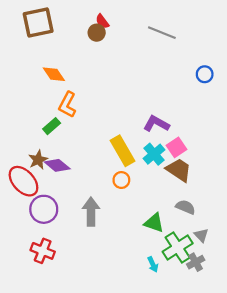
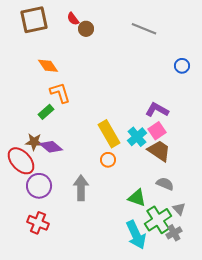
red semicircle: (102, 21) -> (73, 19), moved
orange L-shape: (67, 105) -> (60, 93), turned 135
purple L-shape: (156, 124) -> (157, 110), moved
brown star: (38, 160) -> (34, 142), turned 30
cyan arrow: (153, 264) -> (136, 235), size x2.0

